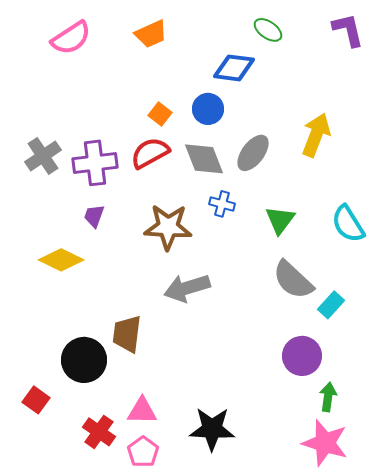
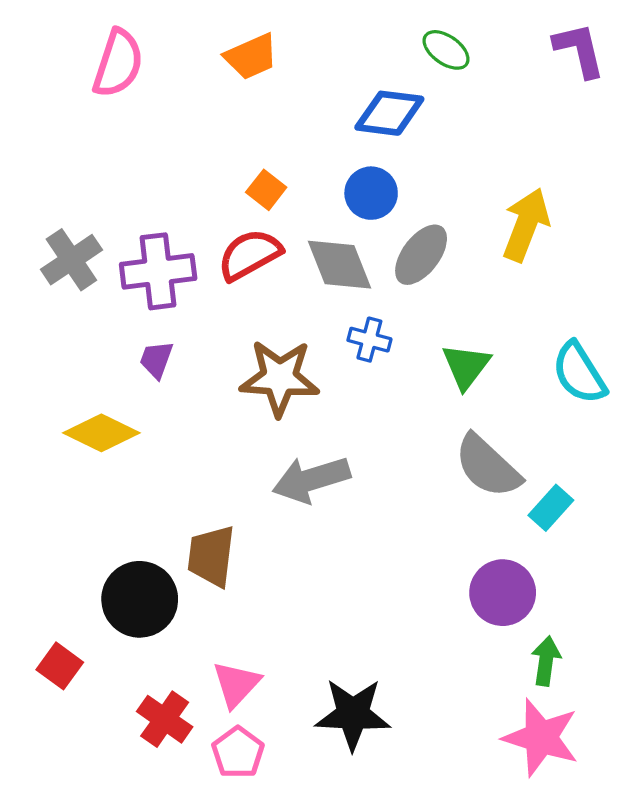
pink semicircle: (71, 38) -> (118, 63), turned -39
blue circle: (208, 109) -> (371, 193), moved
pink triangle: (142, 411) -> (236, 684), turned -48

